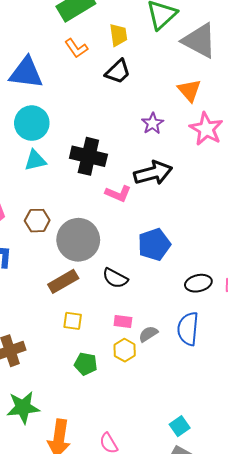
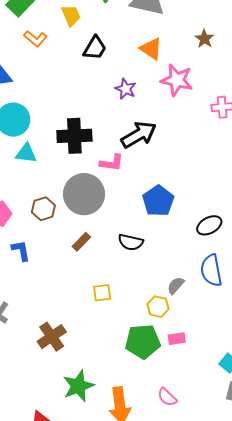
black trapezoid: (118, 72) -> (95, 48), moved
cyan triangle: (35, 160) -> (26, 153), turned 35
gray circle: (78, 240) -> (84, 194), moved
brown rectangle: (63, 281) -> (81, 242), moved, size x0.7
pink rectangle: (123, 322) -> (177, 339), moved
green pentagon: (86, 364) -> (143, 341), moved, size x1.6

